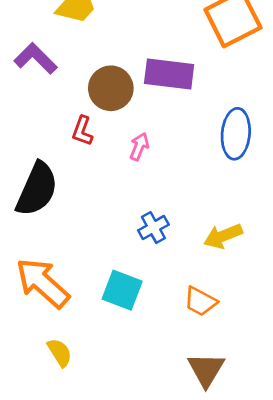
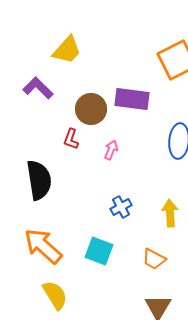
black semicircle: (37, 189) -> (39, 180), turned -33
yellow arrow: (223, 236) -> (170, 213), turned 108
yellow semicircle: (60, 353) -> (55, 295), size x1.4

